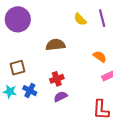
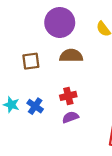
purple circle: (18, 19) -> (60, 22), moved
brown square: (17, 68) -> (31, 61), moved

